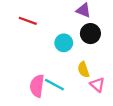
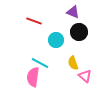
red line: (28, 21) -> (34, 21), moved
cyan line: (54, 85) -> (40, 63), moved

